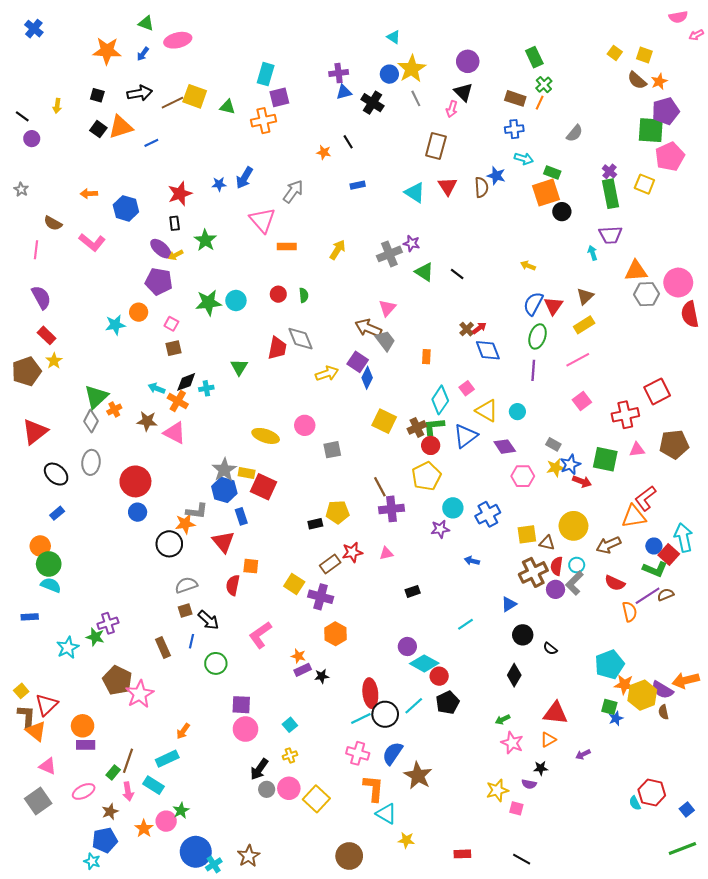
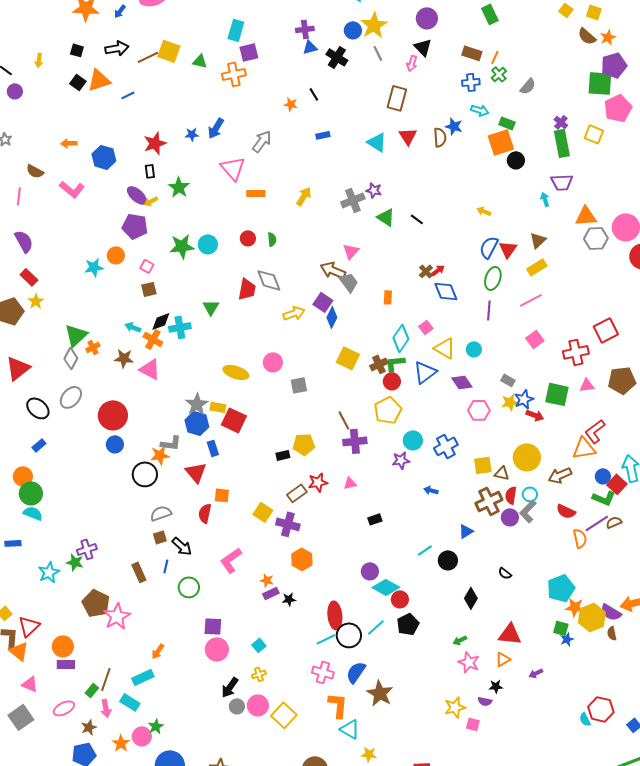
green cross: (544, 85) -> (499, 74), moved
cyan cross: (206, 388) -> (180, 327), size x1.5
gray ellipse: (91, 462) -> (71, 397), turned 35
black circle: (523, 635) -> (448, 560), moved

